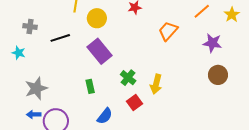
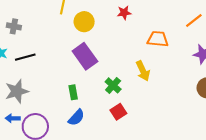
orange trapezoid: (168, 31) -> (158, 39), turned 50
black line: (60, 38) -> (25, 57), moved
yellow arrow: (156, 84) -> (143, 71), moved, turned -42
blue semicircle: (105, 116) -> (76, 118), moved

